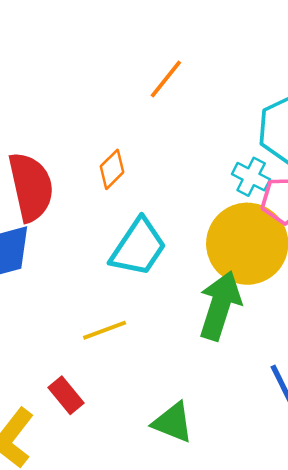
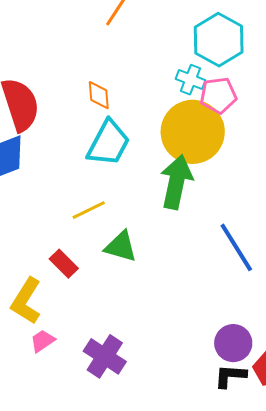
orange diamond: (112, 169) -> (99, 95), moved, turned -44
green triangle: (173, 423) -> (121, 247), moved

